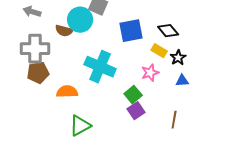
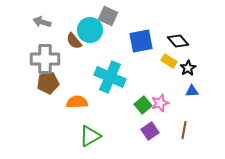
brown semicircle: (64, 31) -> (74, 41), turned 36
pink star: (150, 73) -> (160, 103), moved
purple square: (136, 111) -> (150, 131), moved

